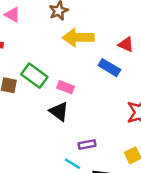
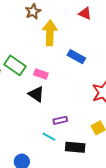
yellow arrow: (78, 38) -> (50, 33), turned 95
red triangle: (126, 44) -> (85, 13), moved

